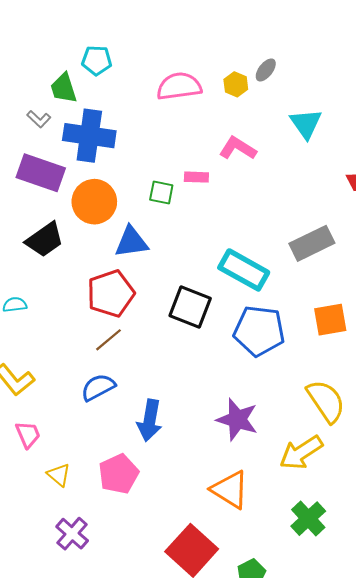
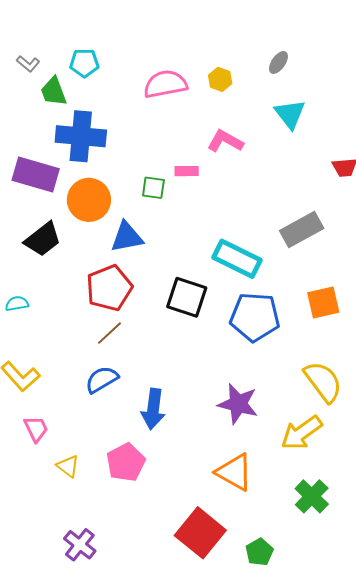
gray ellipse: (266, 70) -> (278, 62), moved
gray L-shape: (39, 119) -> (28, 64), moved
purple cross: (72, 534) -> (80, 545), moved

